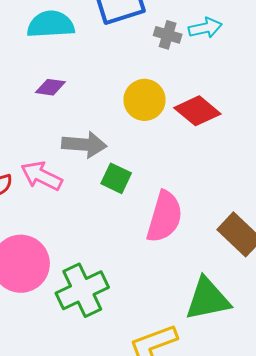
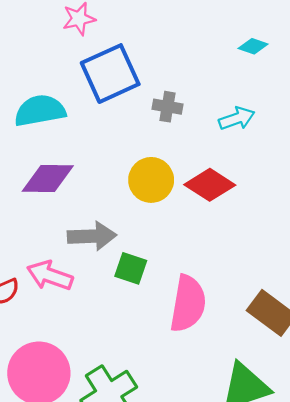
cyan arrow: (205, 28) -> (237, 118), moved
purple diamond: (50, 87) -> (48, 179), size x1.6

